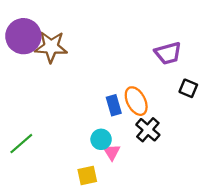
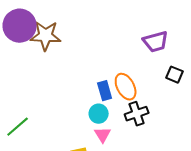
black cross: (148, 130) -> (137, 114), turned 30
cyan circle: (101, 139) -> (99, 114), moved

